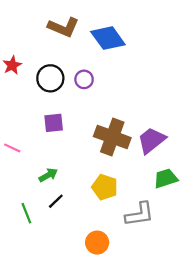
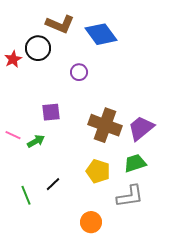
black circle: (50, 78) -> (38, 48), moved
green arrow: (48, 175) -> (36, 141), moved
green trapezoid: (166, 178) -> (135, 163), moved

